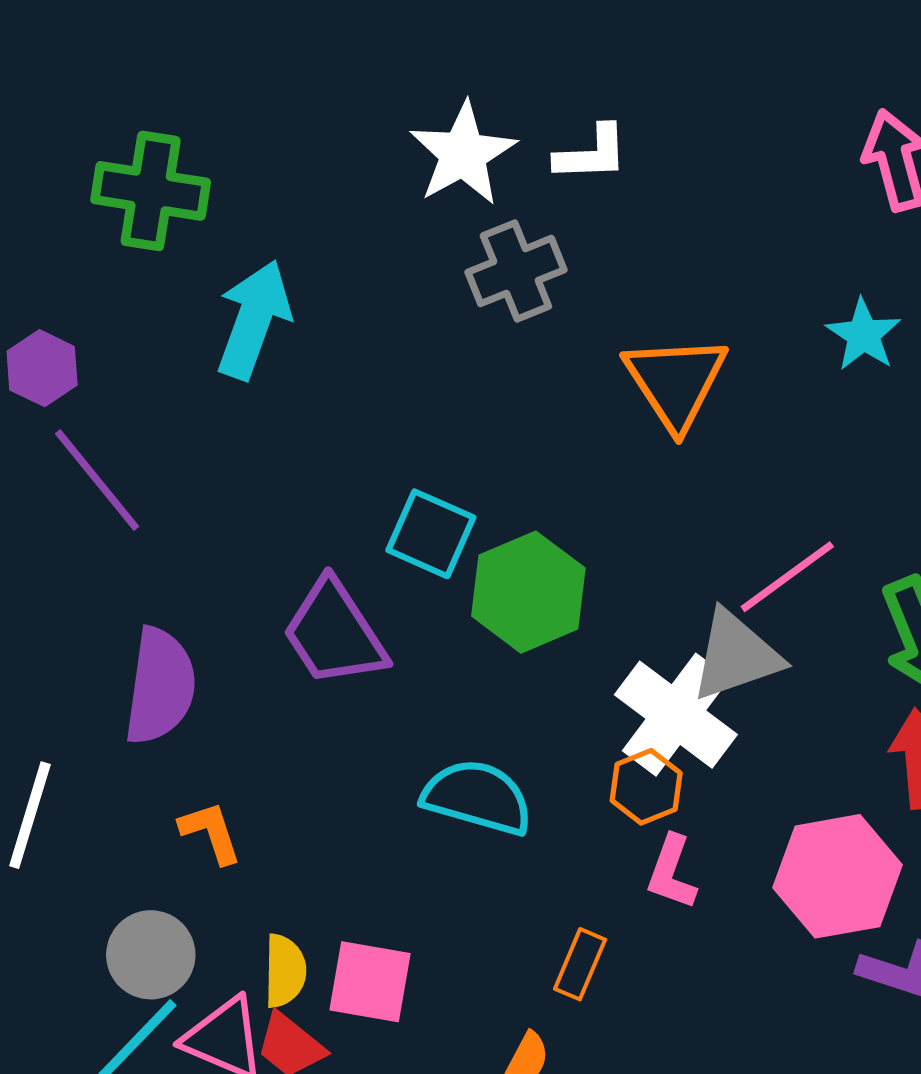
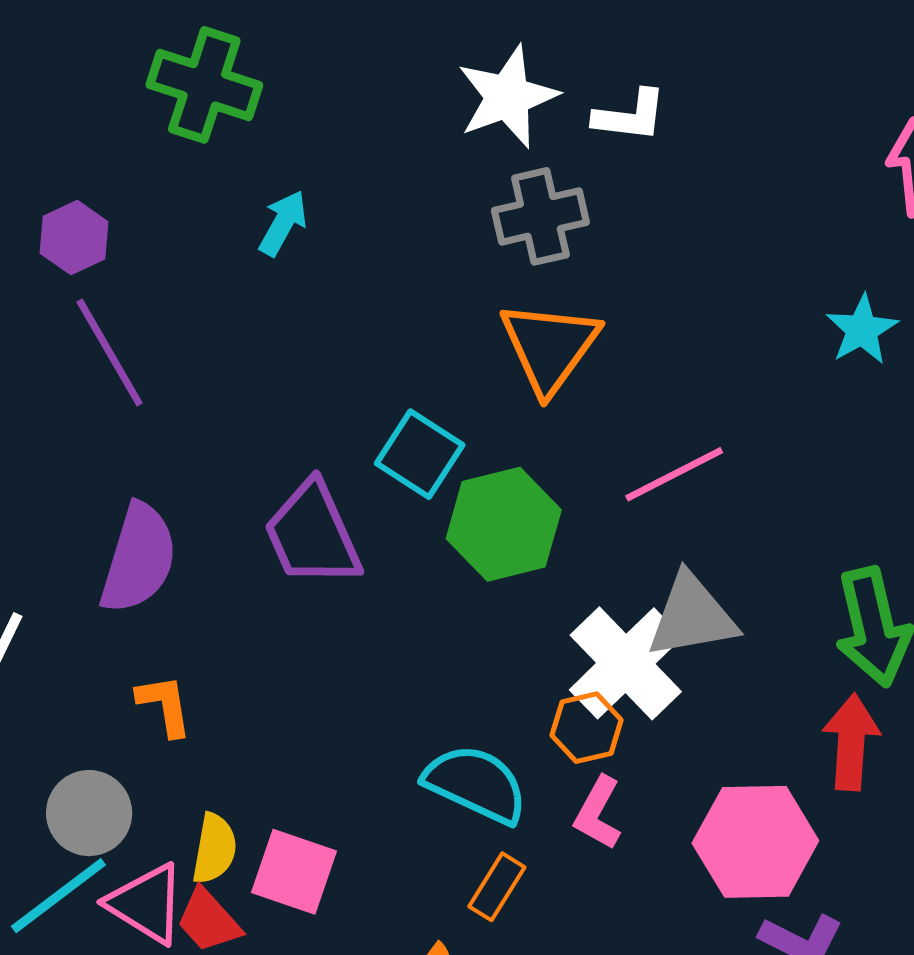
cyan arrow: (254, 320) -> (283, 223), size x0.6
orange triangle: (676, 382) -> (550, 347), moved
pink line: (787, 577) -> (674, 474), moved
cyan semicircle: (477, 797) -> (476, 784), moved

